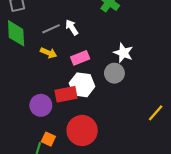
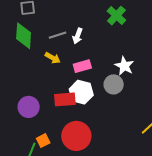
white arrow: (72, 27) -> (78, 36), turned -133
purple circle: (41, 105) -> (29, 107), moved
orange square: (48, 139) -> (43, 141), turned 32

